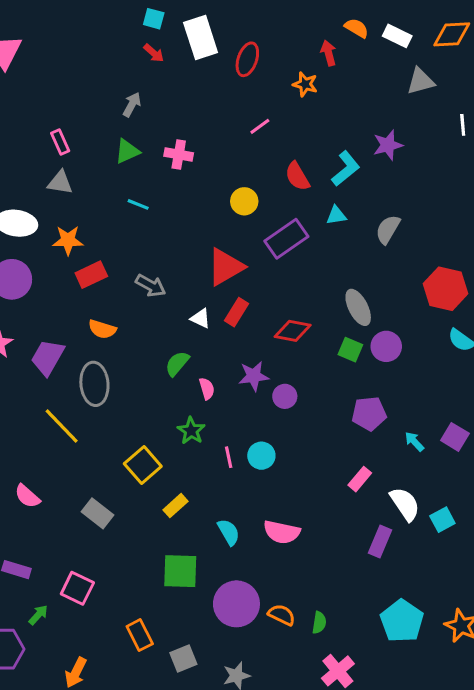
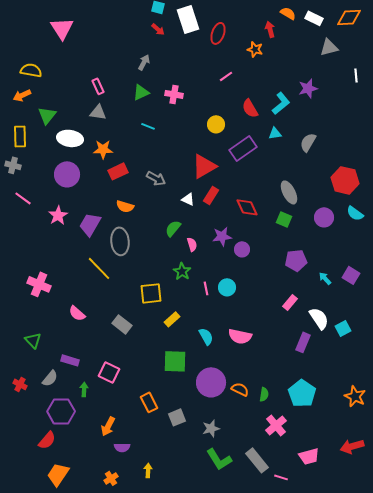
red diamond: (293, 331) -> (247, 207), turned 55
purple circle: (386, 346) -> (324, 217), moved
yellow square: (143, 465) -> (151, 293), turned 35
green arrow: (38, 615) -> (84, 389), turned -40
cyan pentagon: (402, 621) -> (302, 393), moved

